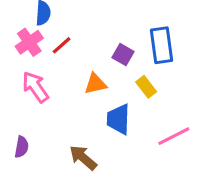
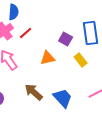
blue trapezoid: (118, 119) -> (63, 98), moved, turned 135
brown arrow: (83, 158) -> (34, 92), moved

